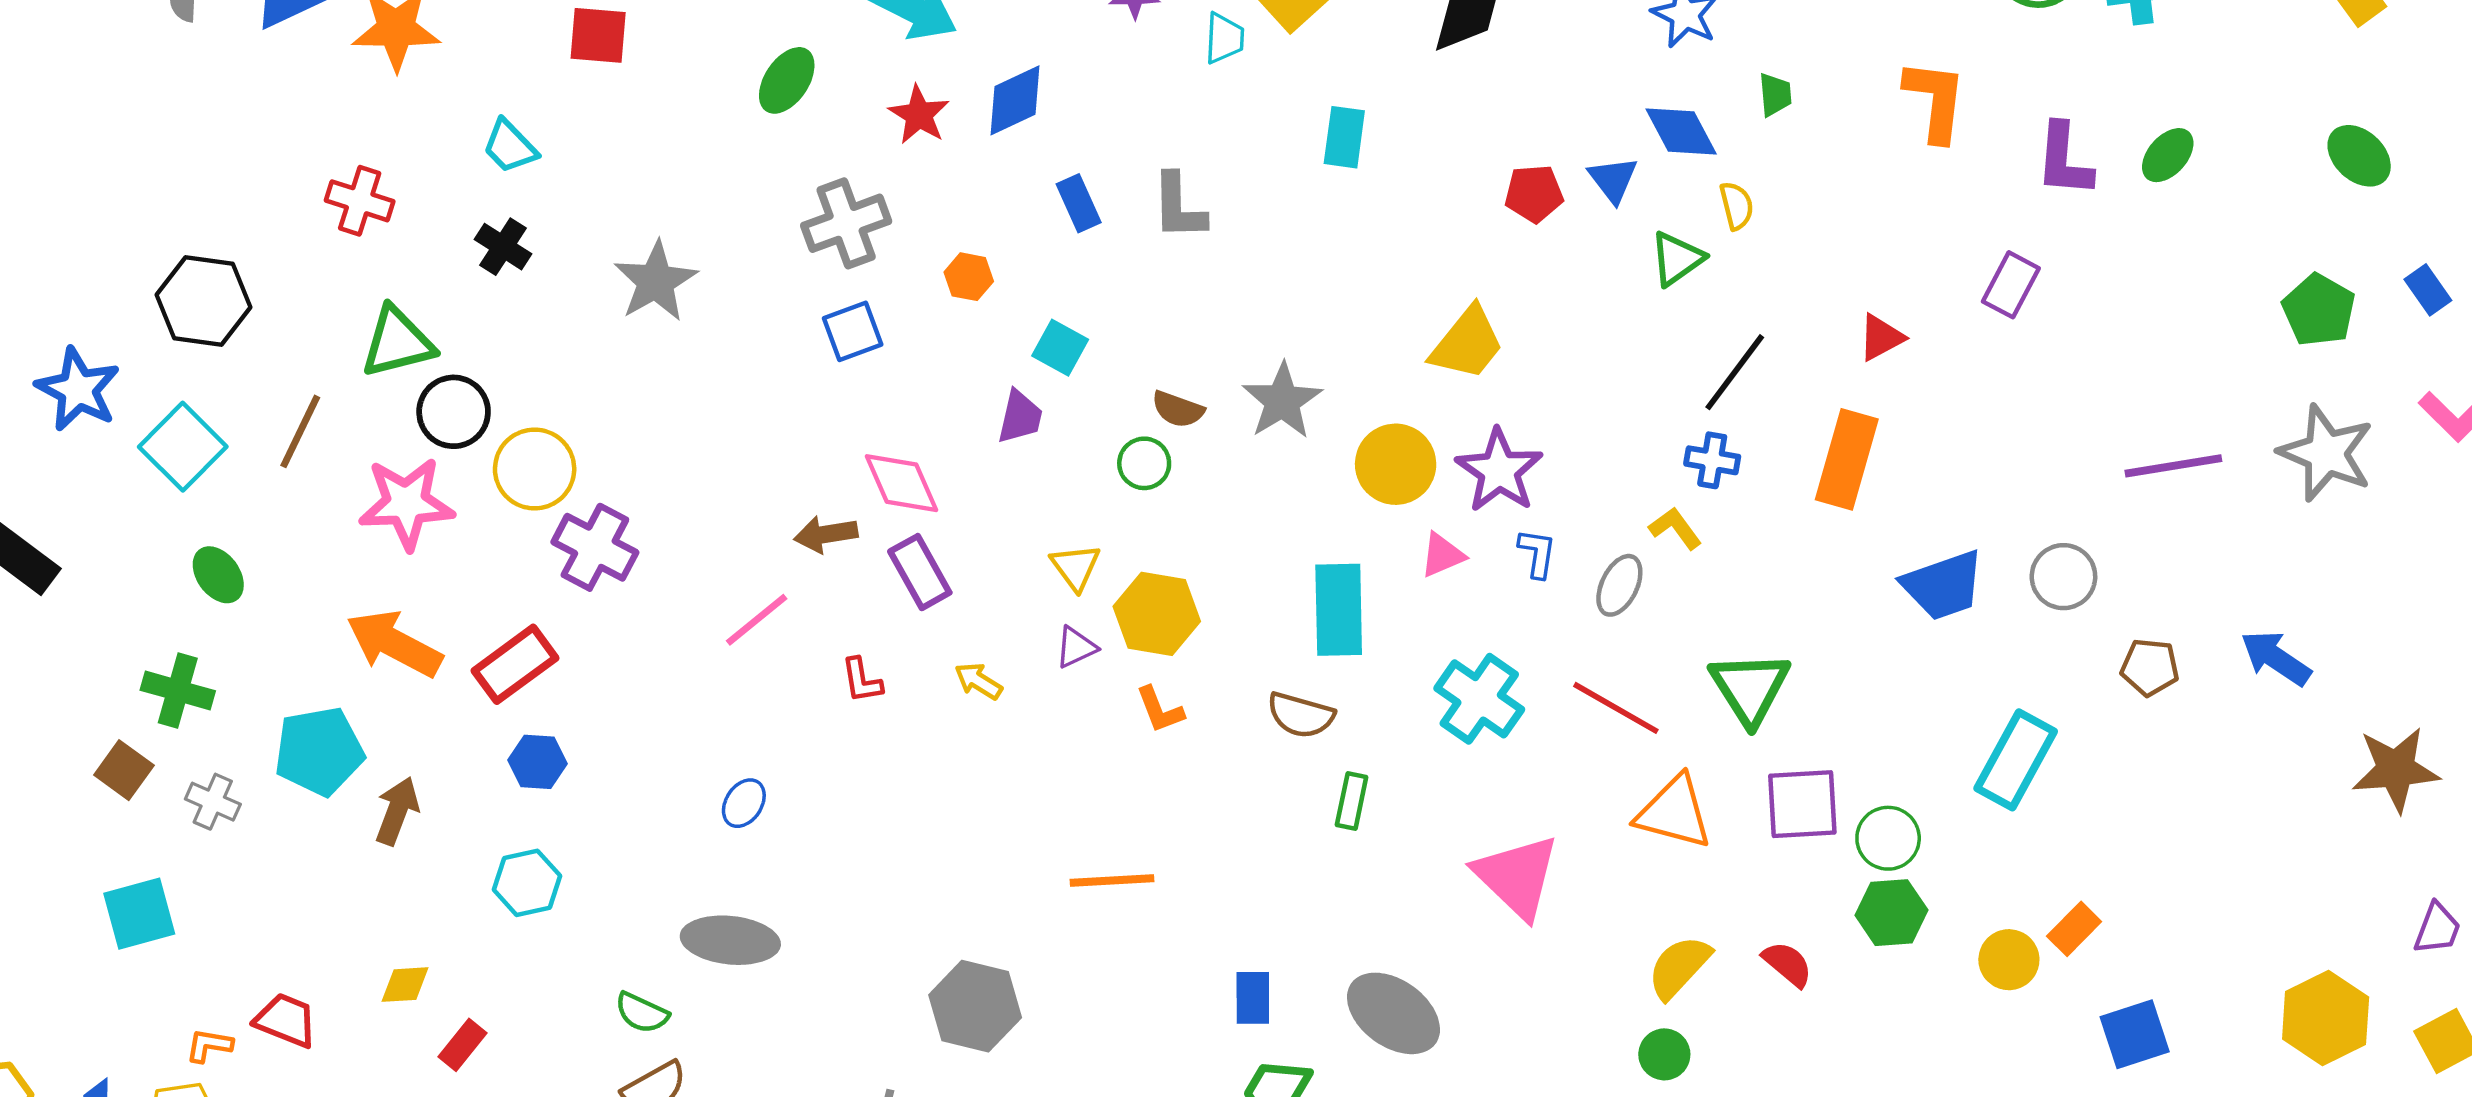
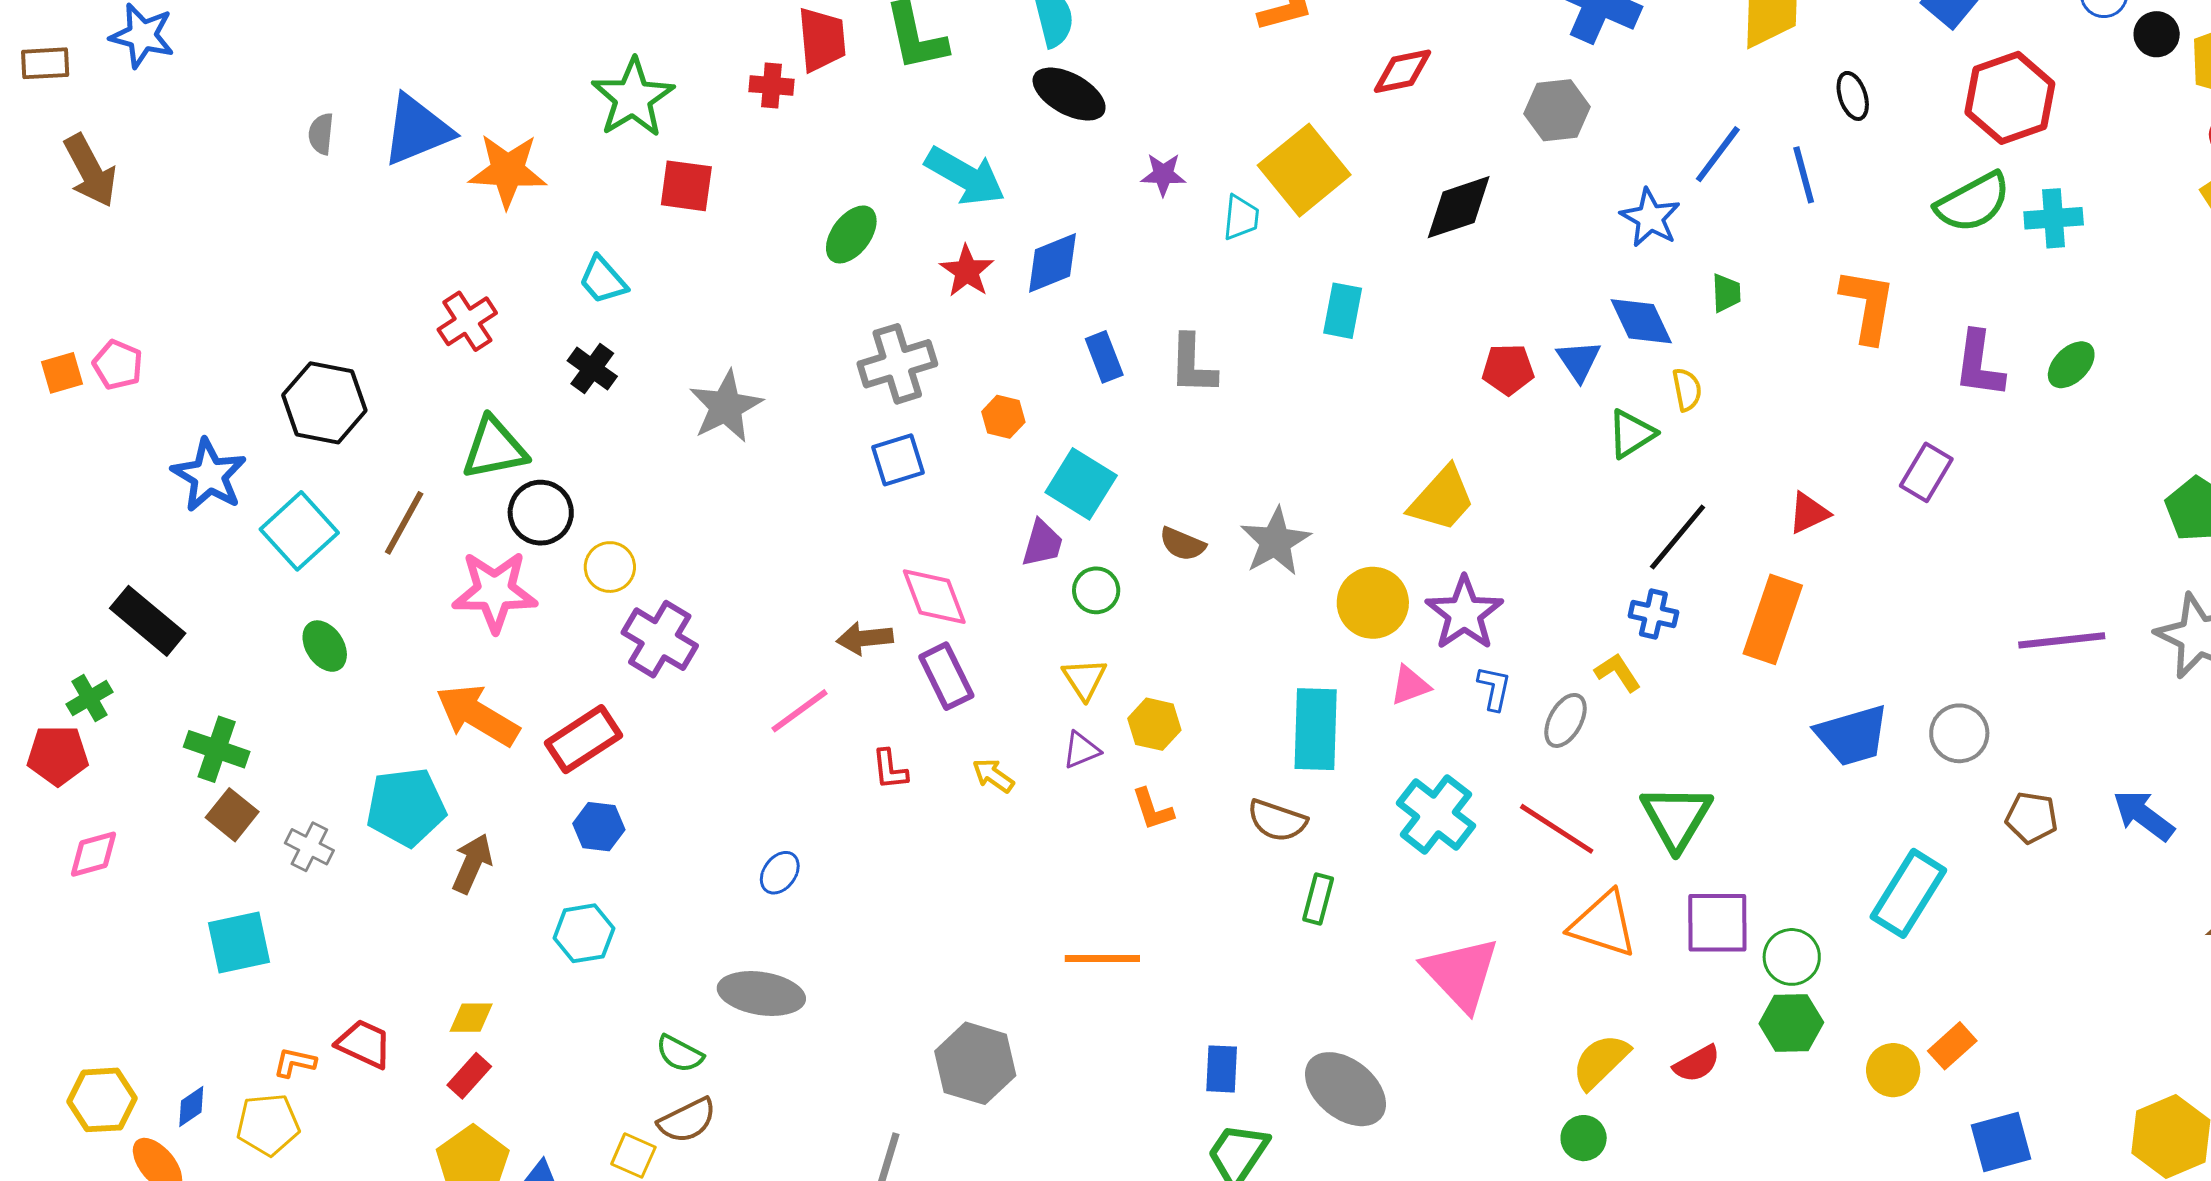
red cross: (360, 201) -> (467, 321), turned 36
cyan square: (1060, 348) -> (1081, 484), size x1.4
green circle: (1144, 463) -> (1096, 590), moved
yellow circle: (535, 469) -> (610, 567), size x0.7
yellow hexagon: (1157, 614) -> (1154, 724), size x0.7
green cross: (178, 691) -> (217, 749), moved
red semicircle: (1787, 964) -> (1697, 1064), turned 108
red rectangle: (462, 1045) -> (469, 1076), moved

